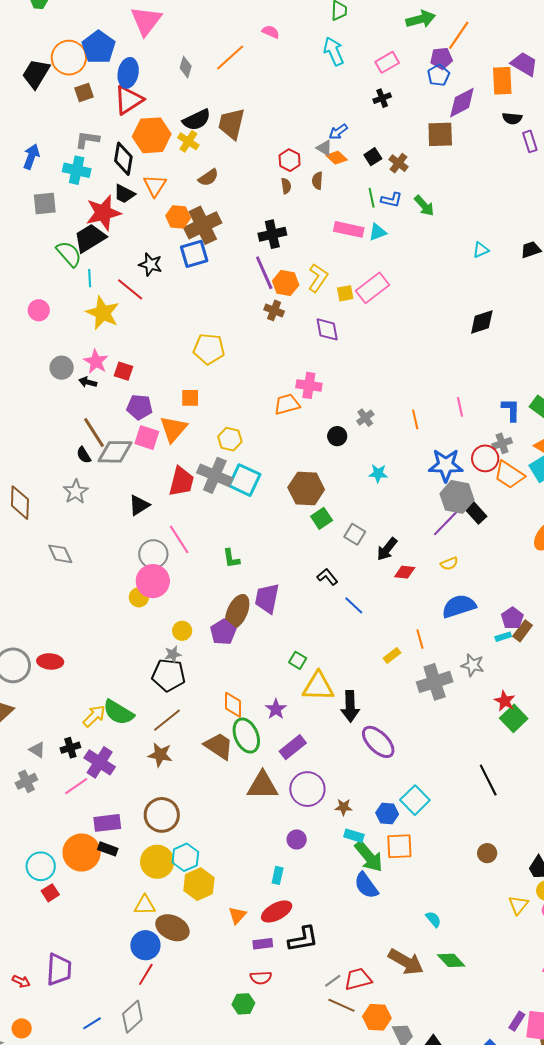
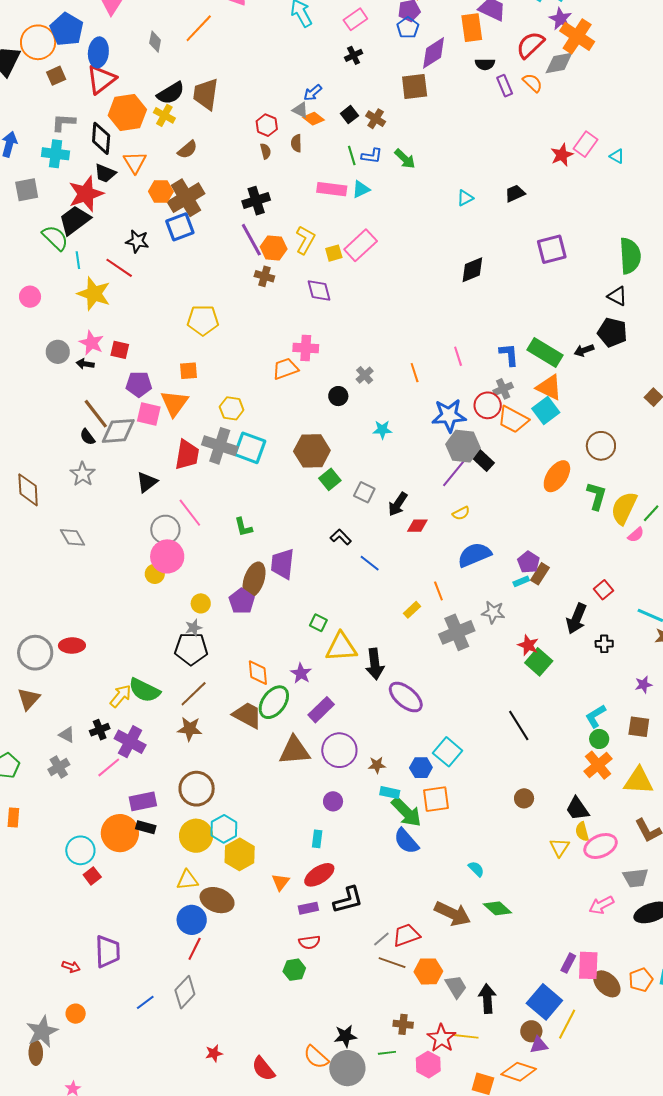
green ellipse: (246, 736) -> (274, 702), turned 64

